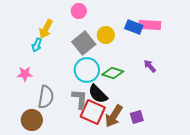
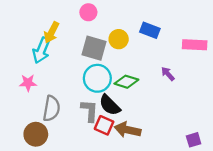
pink rectangle: (150, 25) -> (195, 45), moved
gray square: (84, 43) -> (94, 48), turned -35
cyan arrow: (37, 45) -> (41, 50), size x1.6
red square: (93, 112) -> (104, 125), size x0.7
brown arrow: (114, 116) -> (128, 130), turned 70
purple square: (137, 117) -> (194, 140), moved

